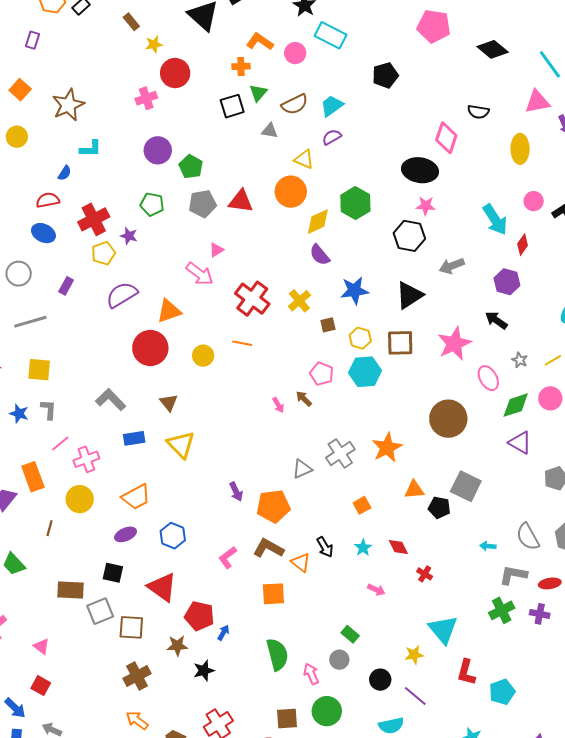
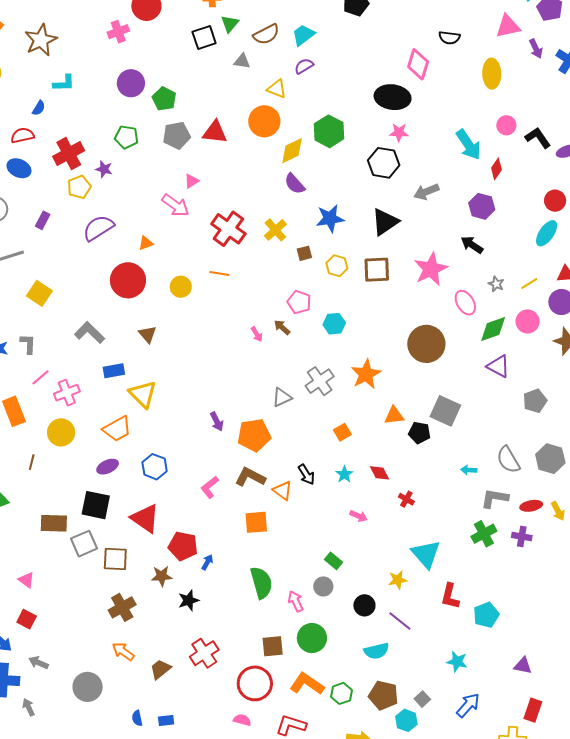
orange triangle: (169, 311) -> (146, 243), size x0.6
yellow square: (39, 370) -> (39, 293), moved, turned 30
cyan hexagon: (365, 372) -> (334, 324), moved, size x0.7
yellow triangle: (181, 445) -> (143, 394), moved
black square: (113, 573) -> (96, 505), size x1.4

